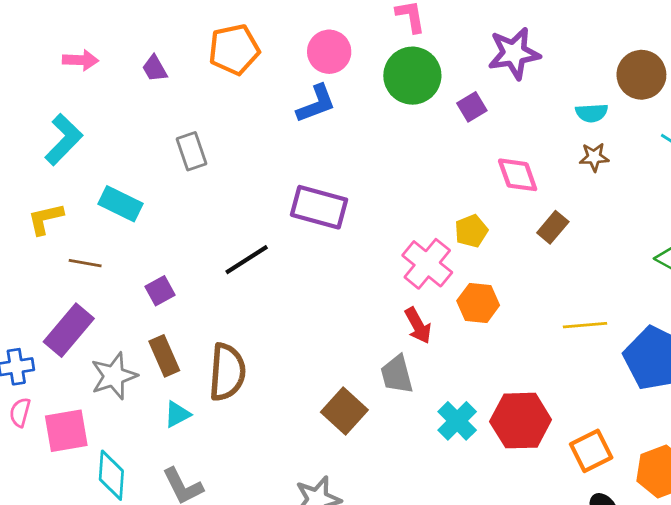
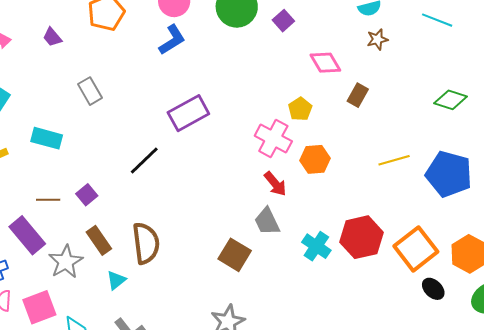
purple rectangle: (319, 207) -> (188, 113), turned -33
brown line: (85, 263) -> (48, 200), moved
purple rectangle: (69, 330) -> (27, 235), turned -69
orange square: (591, 451) -> (416, 249), size x1.4

